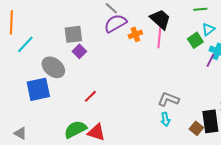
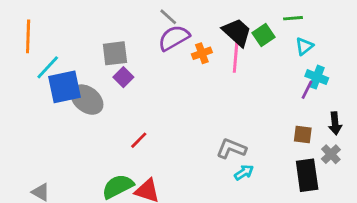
green square: (195, 40) -> (264, 35), moved
blue square: (38, 89) -> (64, 87), moved
gray L-shape: (168, 99) -> (231, 149), moved
cyan arrow: (165, 119) -> (244, 172), turned -112
brown square: (196, 128) -> (303, 135), moved, turned -32

